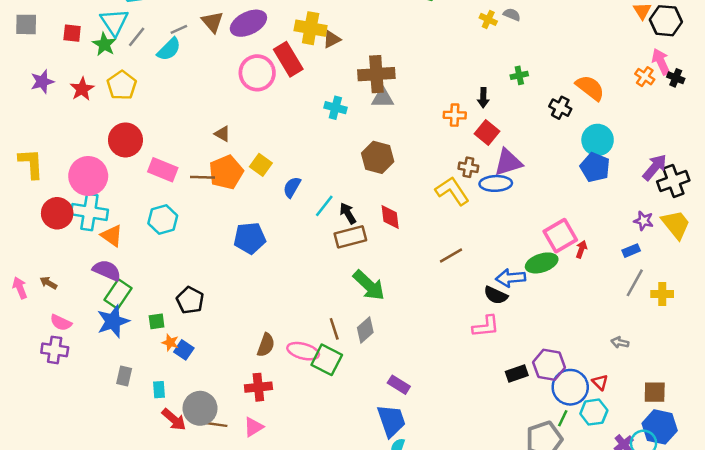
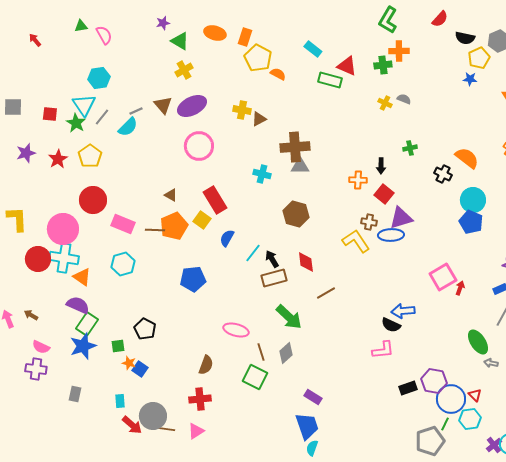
yellow cross: (311, 28) -> (242, 110), size x0.7
red rectangle: (288, 59) -> (215, 200), moved
brown line: (451, 255) -> (326, 293), moved
green ellipse: (542, 263) -> (478, 342), moved, turned 75
pink ellipse: (303, 351) -> (236, 330), moved
gray rectangle: (124, 376) -> (75, 394), moved

